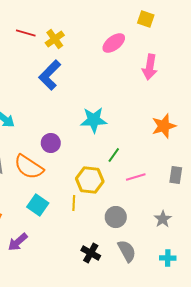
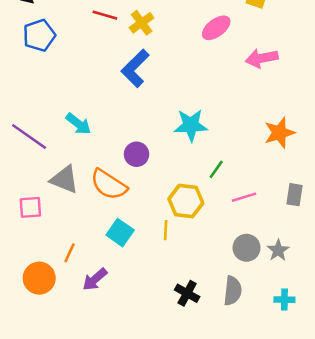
pink arrow: (150, 67) -> (262, 58), turned 70
gray circle: (116, 217) -> (247, 248), moved
gray semicircle: (127, 251) -> (233, 291), turned 35

